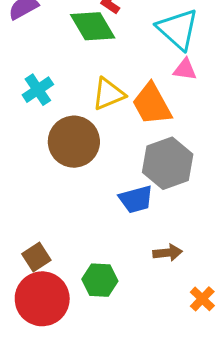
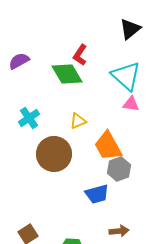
yellow triangle: (109, 94) -> (78, 121), size x0.7
orange trapezoid: (152, 104) -> (108, 146), moved
gray hexagon: (168, 163) -> (119, 169), size x0.7

